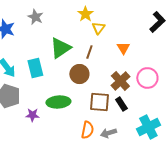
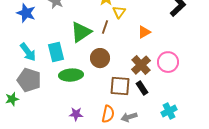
orange triangle: (123, 48) -> (144, 32), turned 32
brown line: (89, 52) -> (105, 27), moved
green ellipse: (58, 102) -> (71, 75), moved
purple star: (32, 115) -> (76, 114), moved
cyan cross: (148, 127) -> (169, 111), size x0.7

